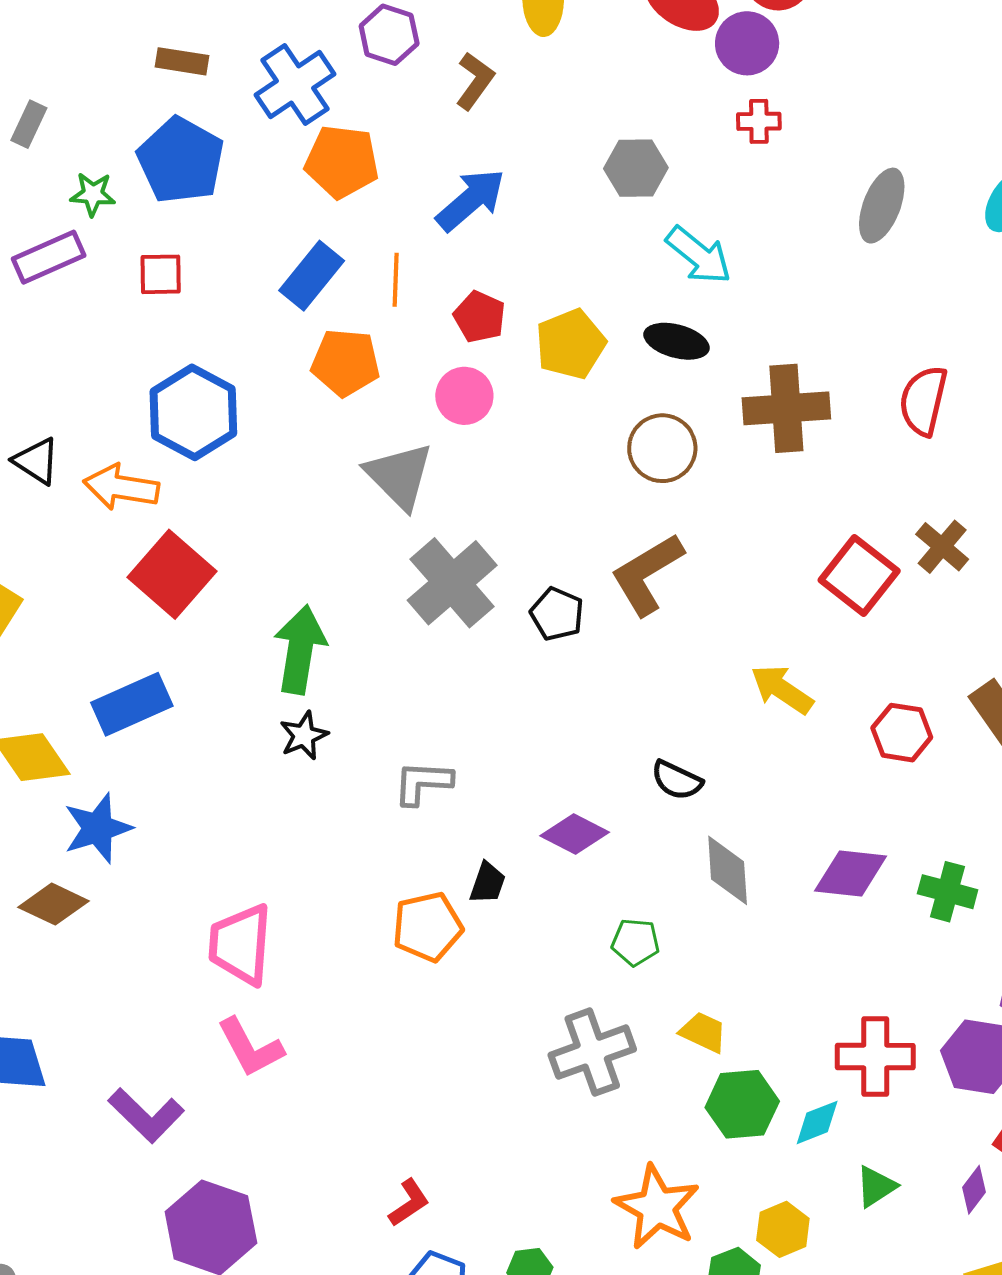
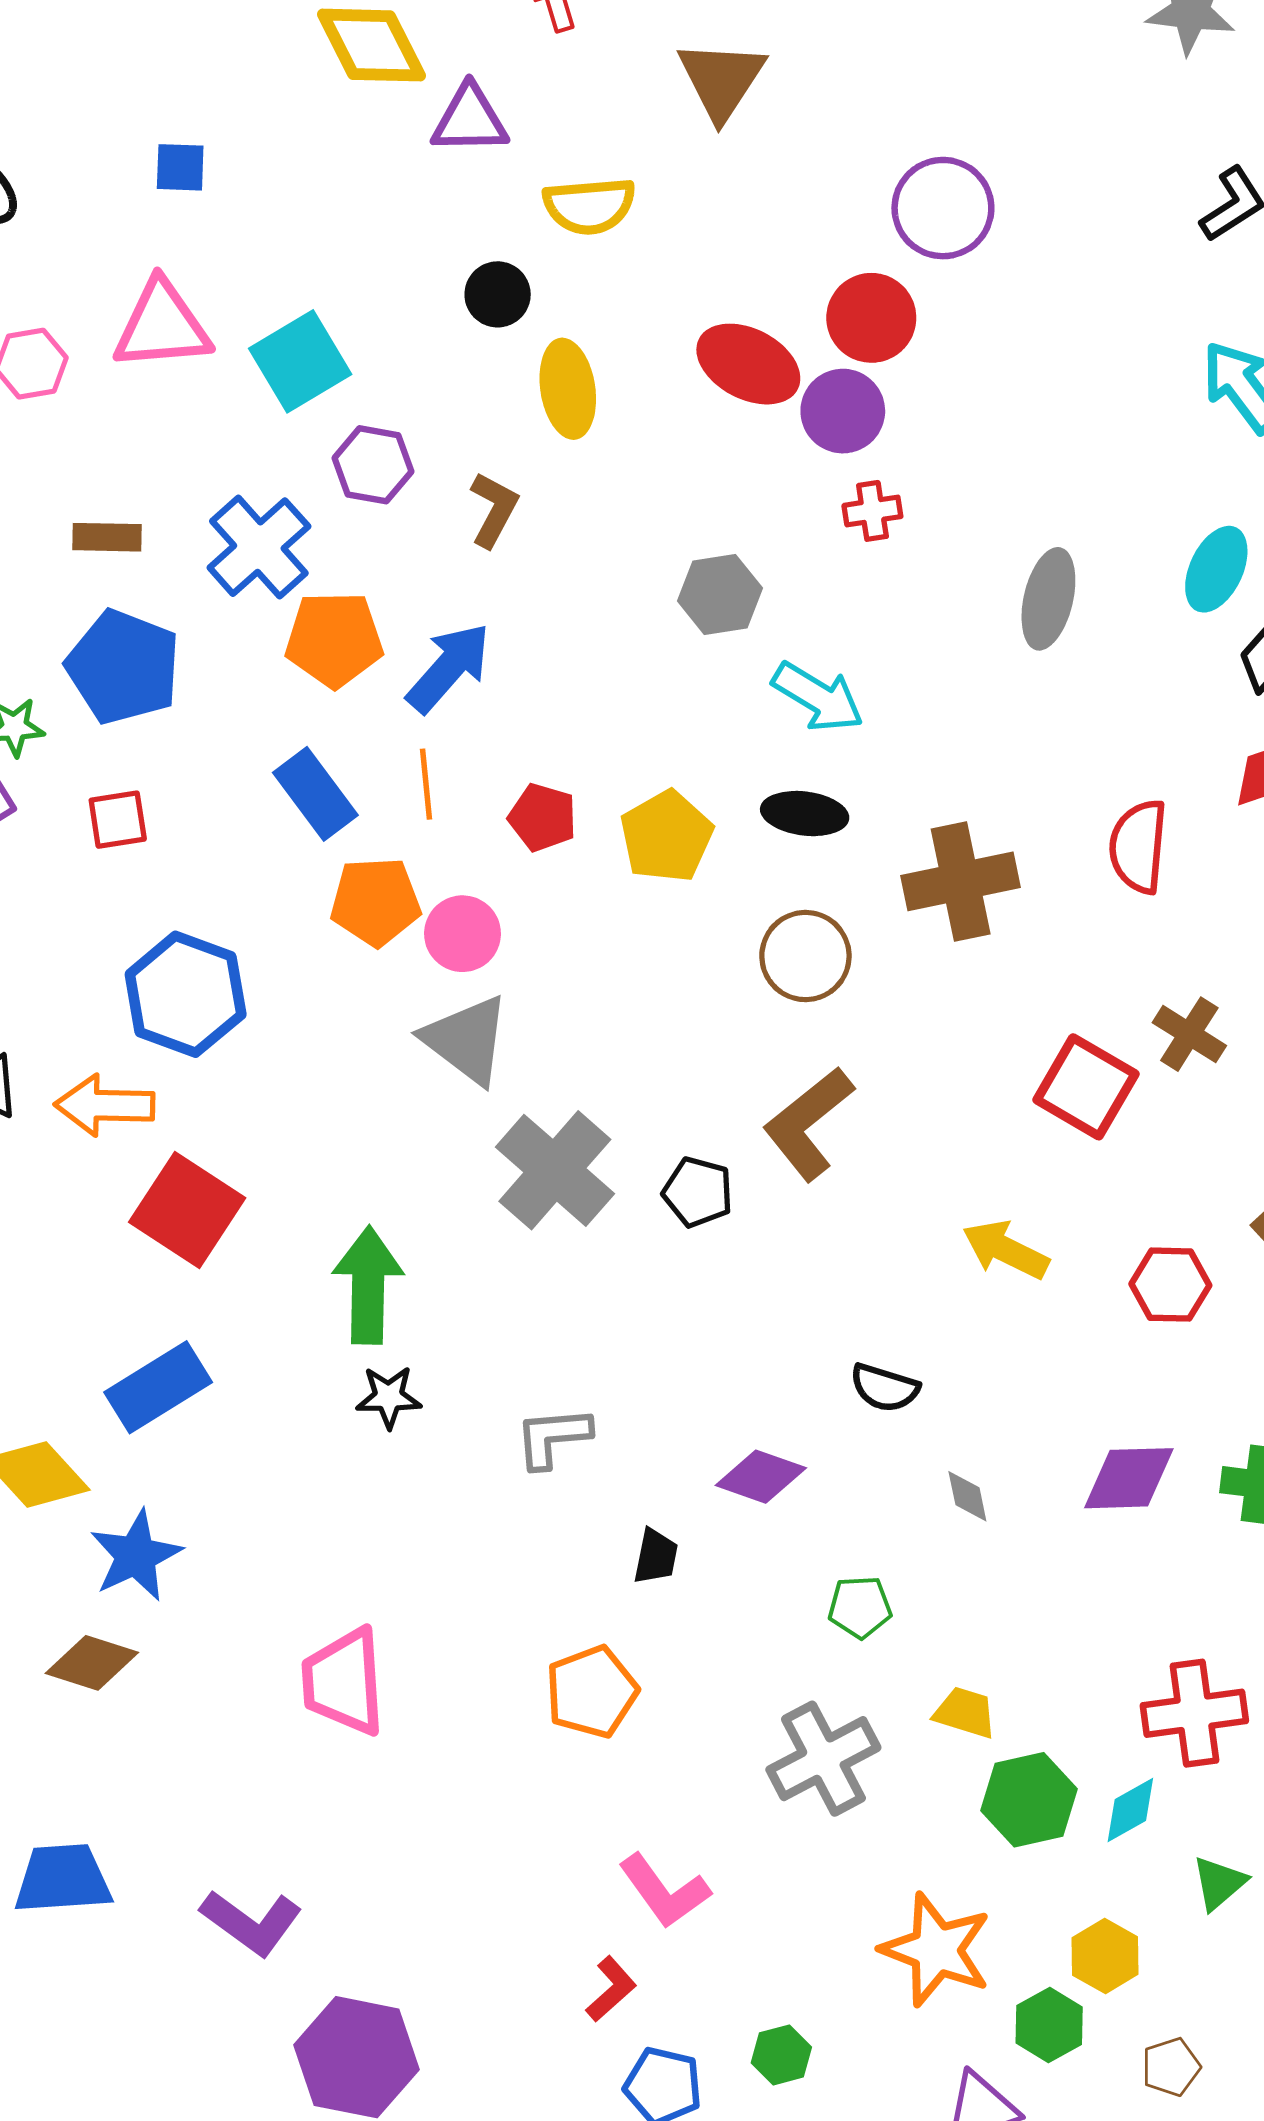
blue arrow: (471, 200) -> (449, 668), moved
blue rectangle: (312, 276) -> (315, 794), turned -68
pink circle: (464, 396) -> (463, 934), moved
black star: (304, 736) -> (389, 1397), turned 30
gray diamond: (728, 870) -> (967, 1496), size x0.6
orange pentagon: (427, 927) -> (592, 1692), moved
pink L-shape: (250, 1047) -> (664, 1891), moved

